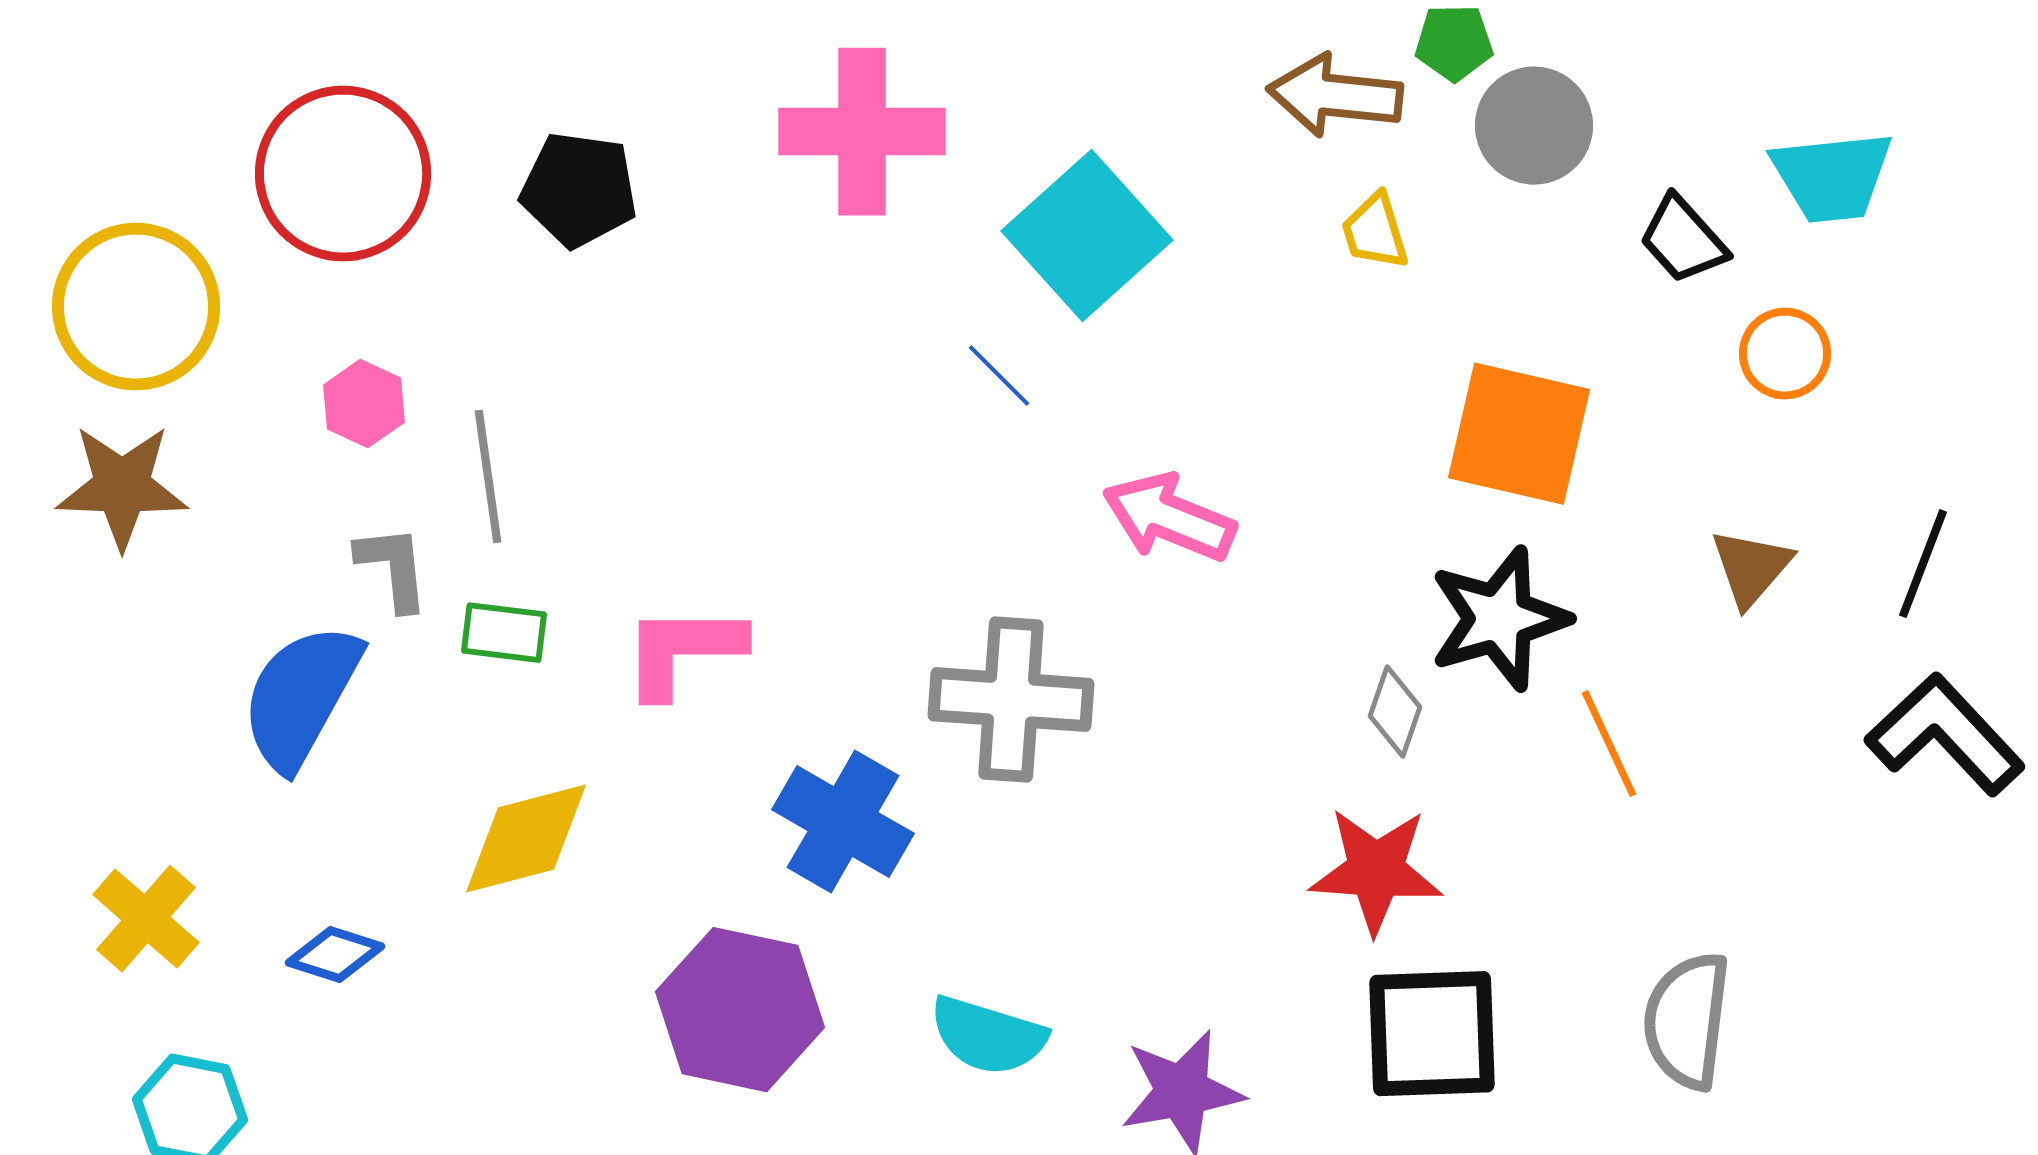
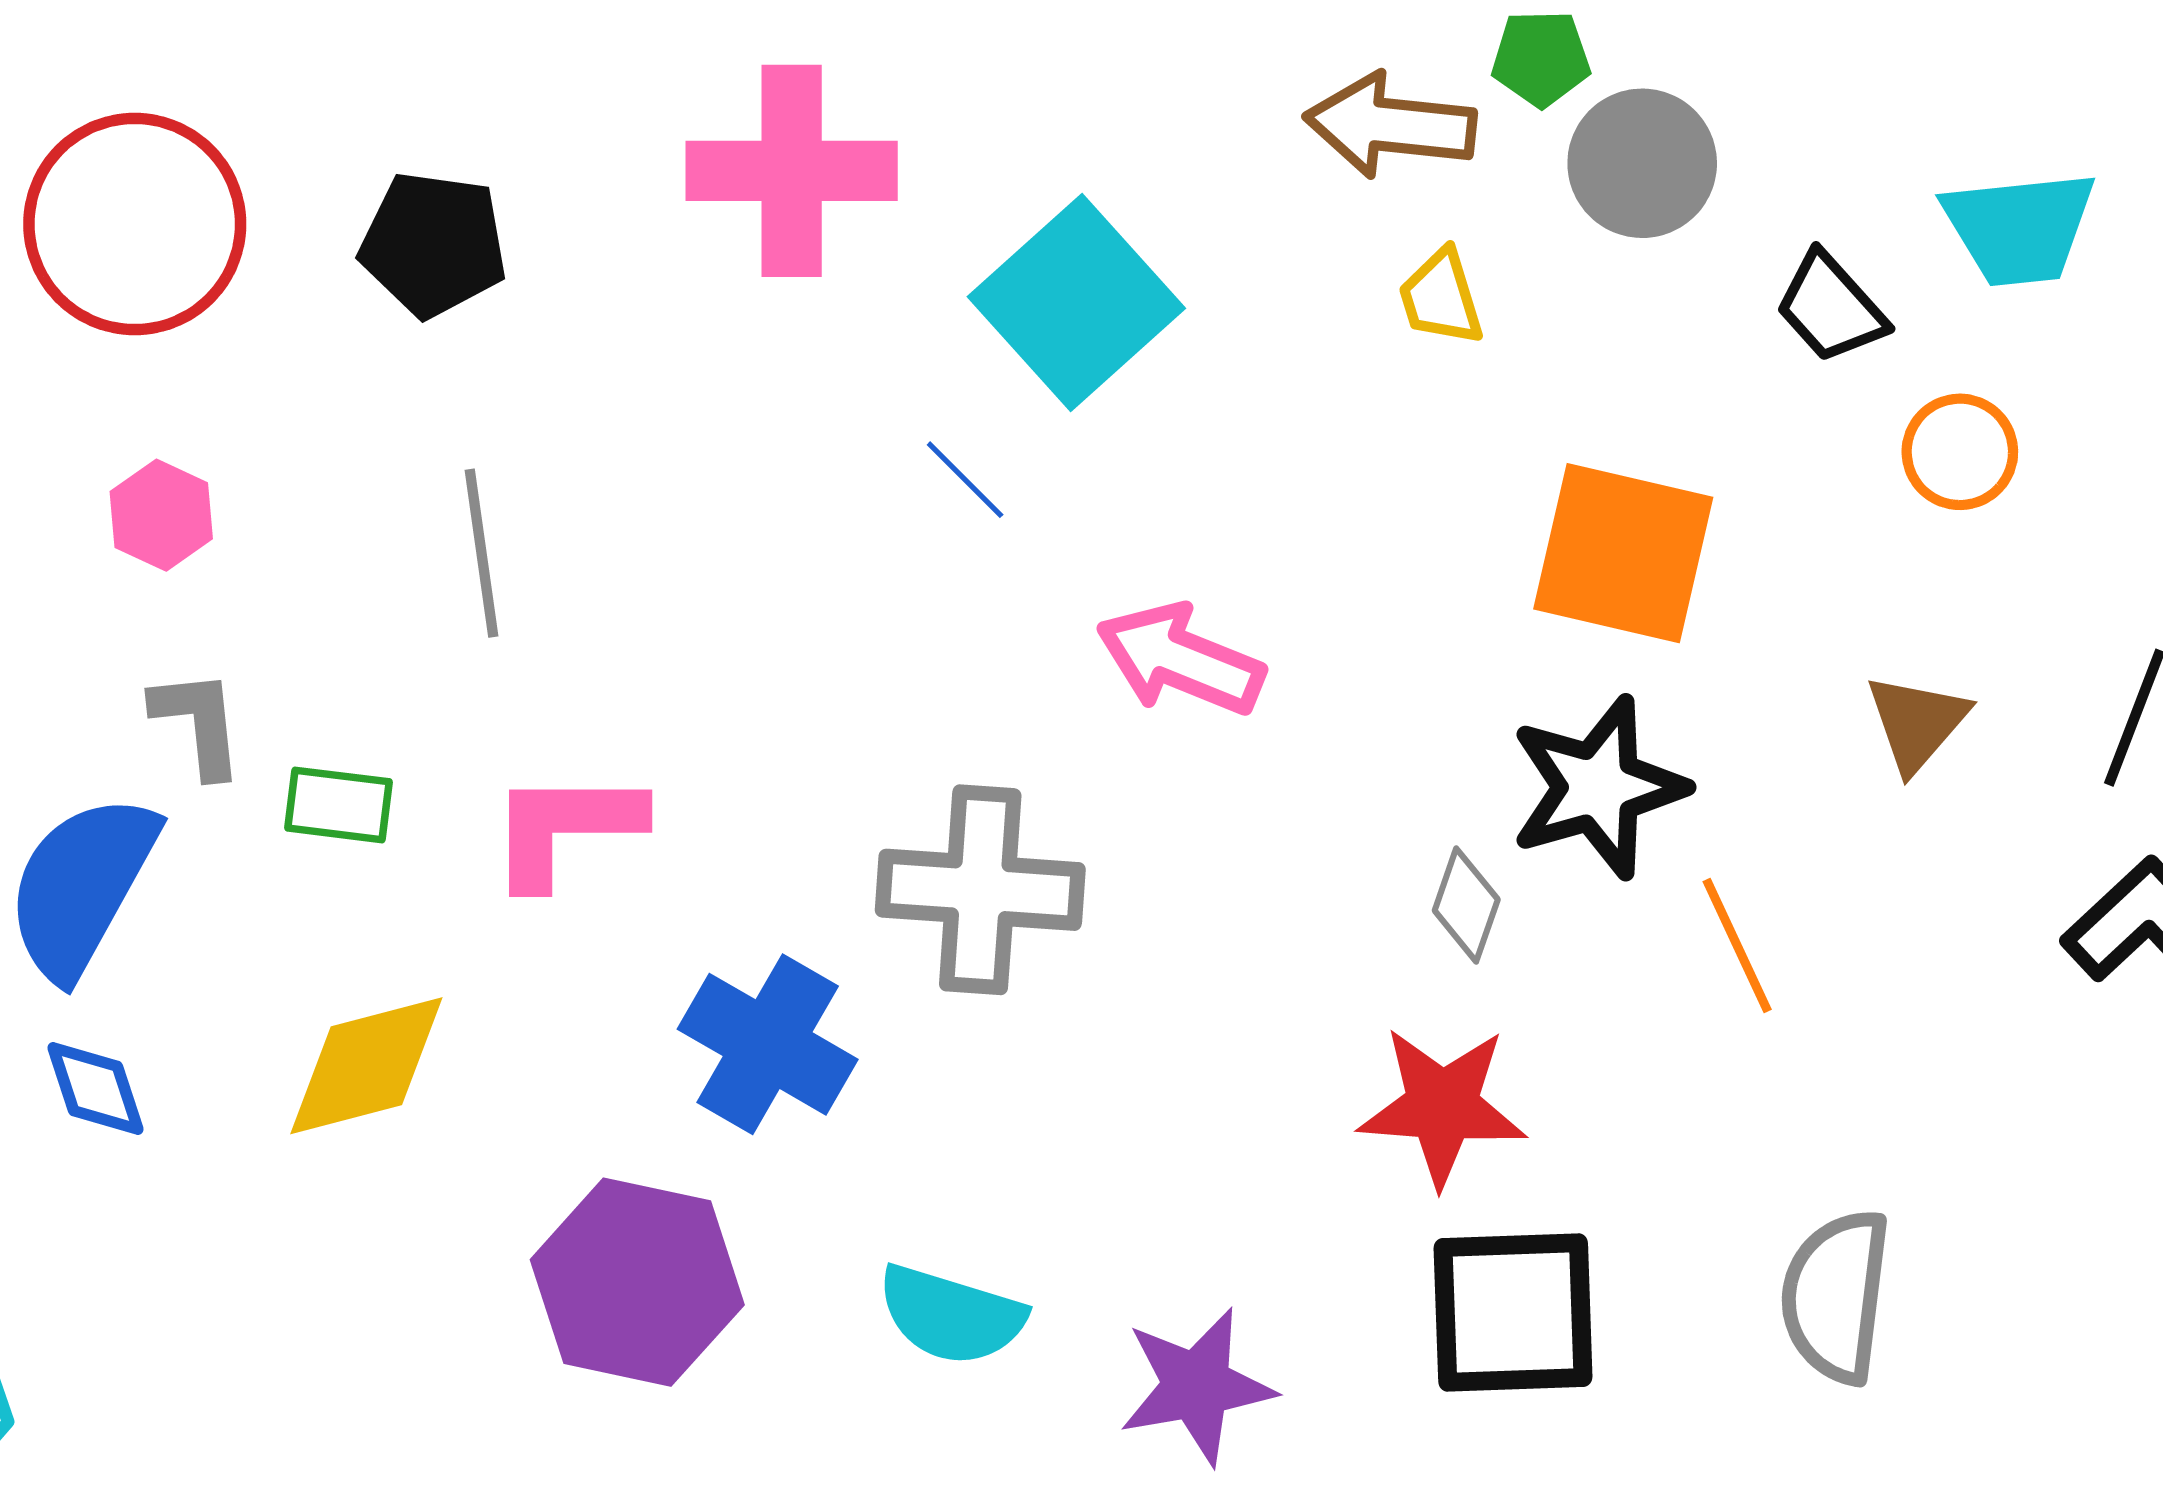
gray line: (488, 477) -> (482, 553), moved
blue diamond: (335, 955) -> (95, 1089), moved, turned 54

